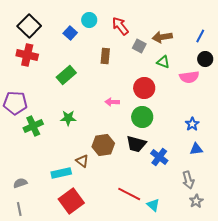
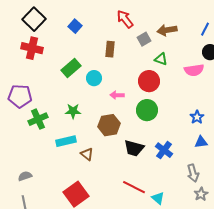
cyan circle: (89, 20) -> (94, 78), moved
gray square: (139, 46) -> (144, 39), turned 32
green triangle: (163, 62) -> (161, 59), moved
black trapezoid: (136, 144) -> (134, 148), moved
brown hexagon: (103, 145) -> (109, 125), moved
cyan rectangle: (61, 173) -> (66, 141), moved

